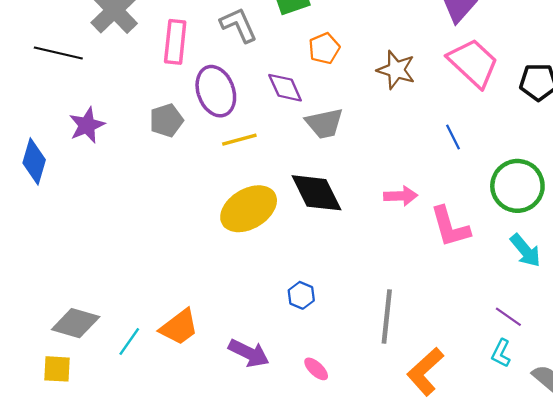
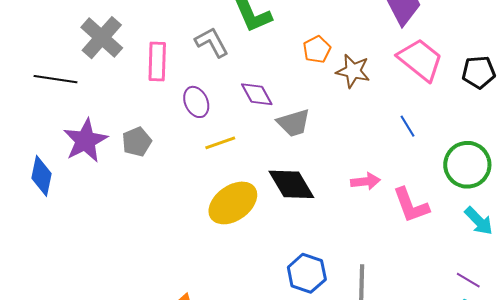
orange pentagon: (324, 48) -> (317, 49), moved
purple ellipse: (216, 91) -> (196, 102), size x0.7
gray pentagon: (166, 120) -> (137, 142), moved
purple star: (87, 125) -> (85, 141), size x1.4
blue hexagon: (301, 295) -> (307, 273), moved, size x1.6

